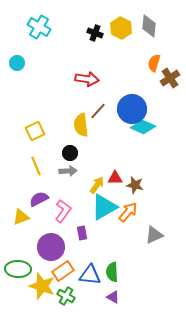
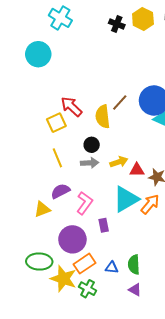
cyan circle: (17, 63) -> (38, 54), size x1.6
red arrow: (87, 79) -> (71, 107), moved, turned -145
yellow arrow: (97, 185) -> (119, 162), moved, turned 36
blue triangle: (90, 275) -> (112, 268), size x0.6

